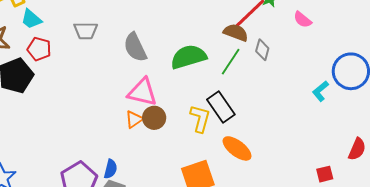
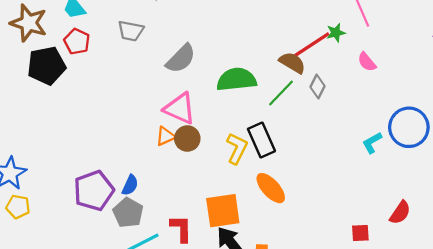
gray semicircle: (135, 47) -> (181, 59), turned -120

